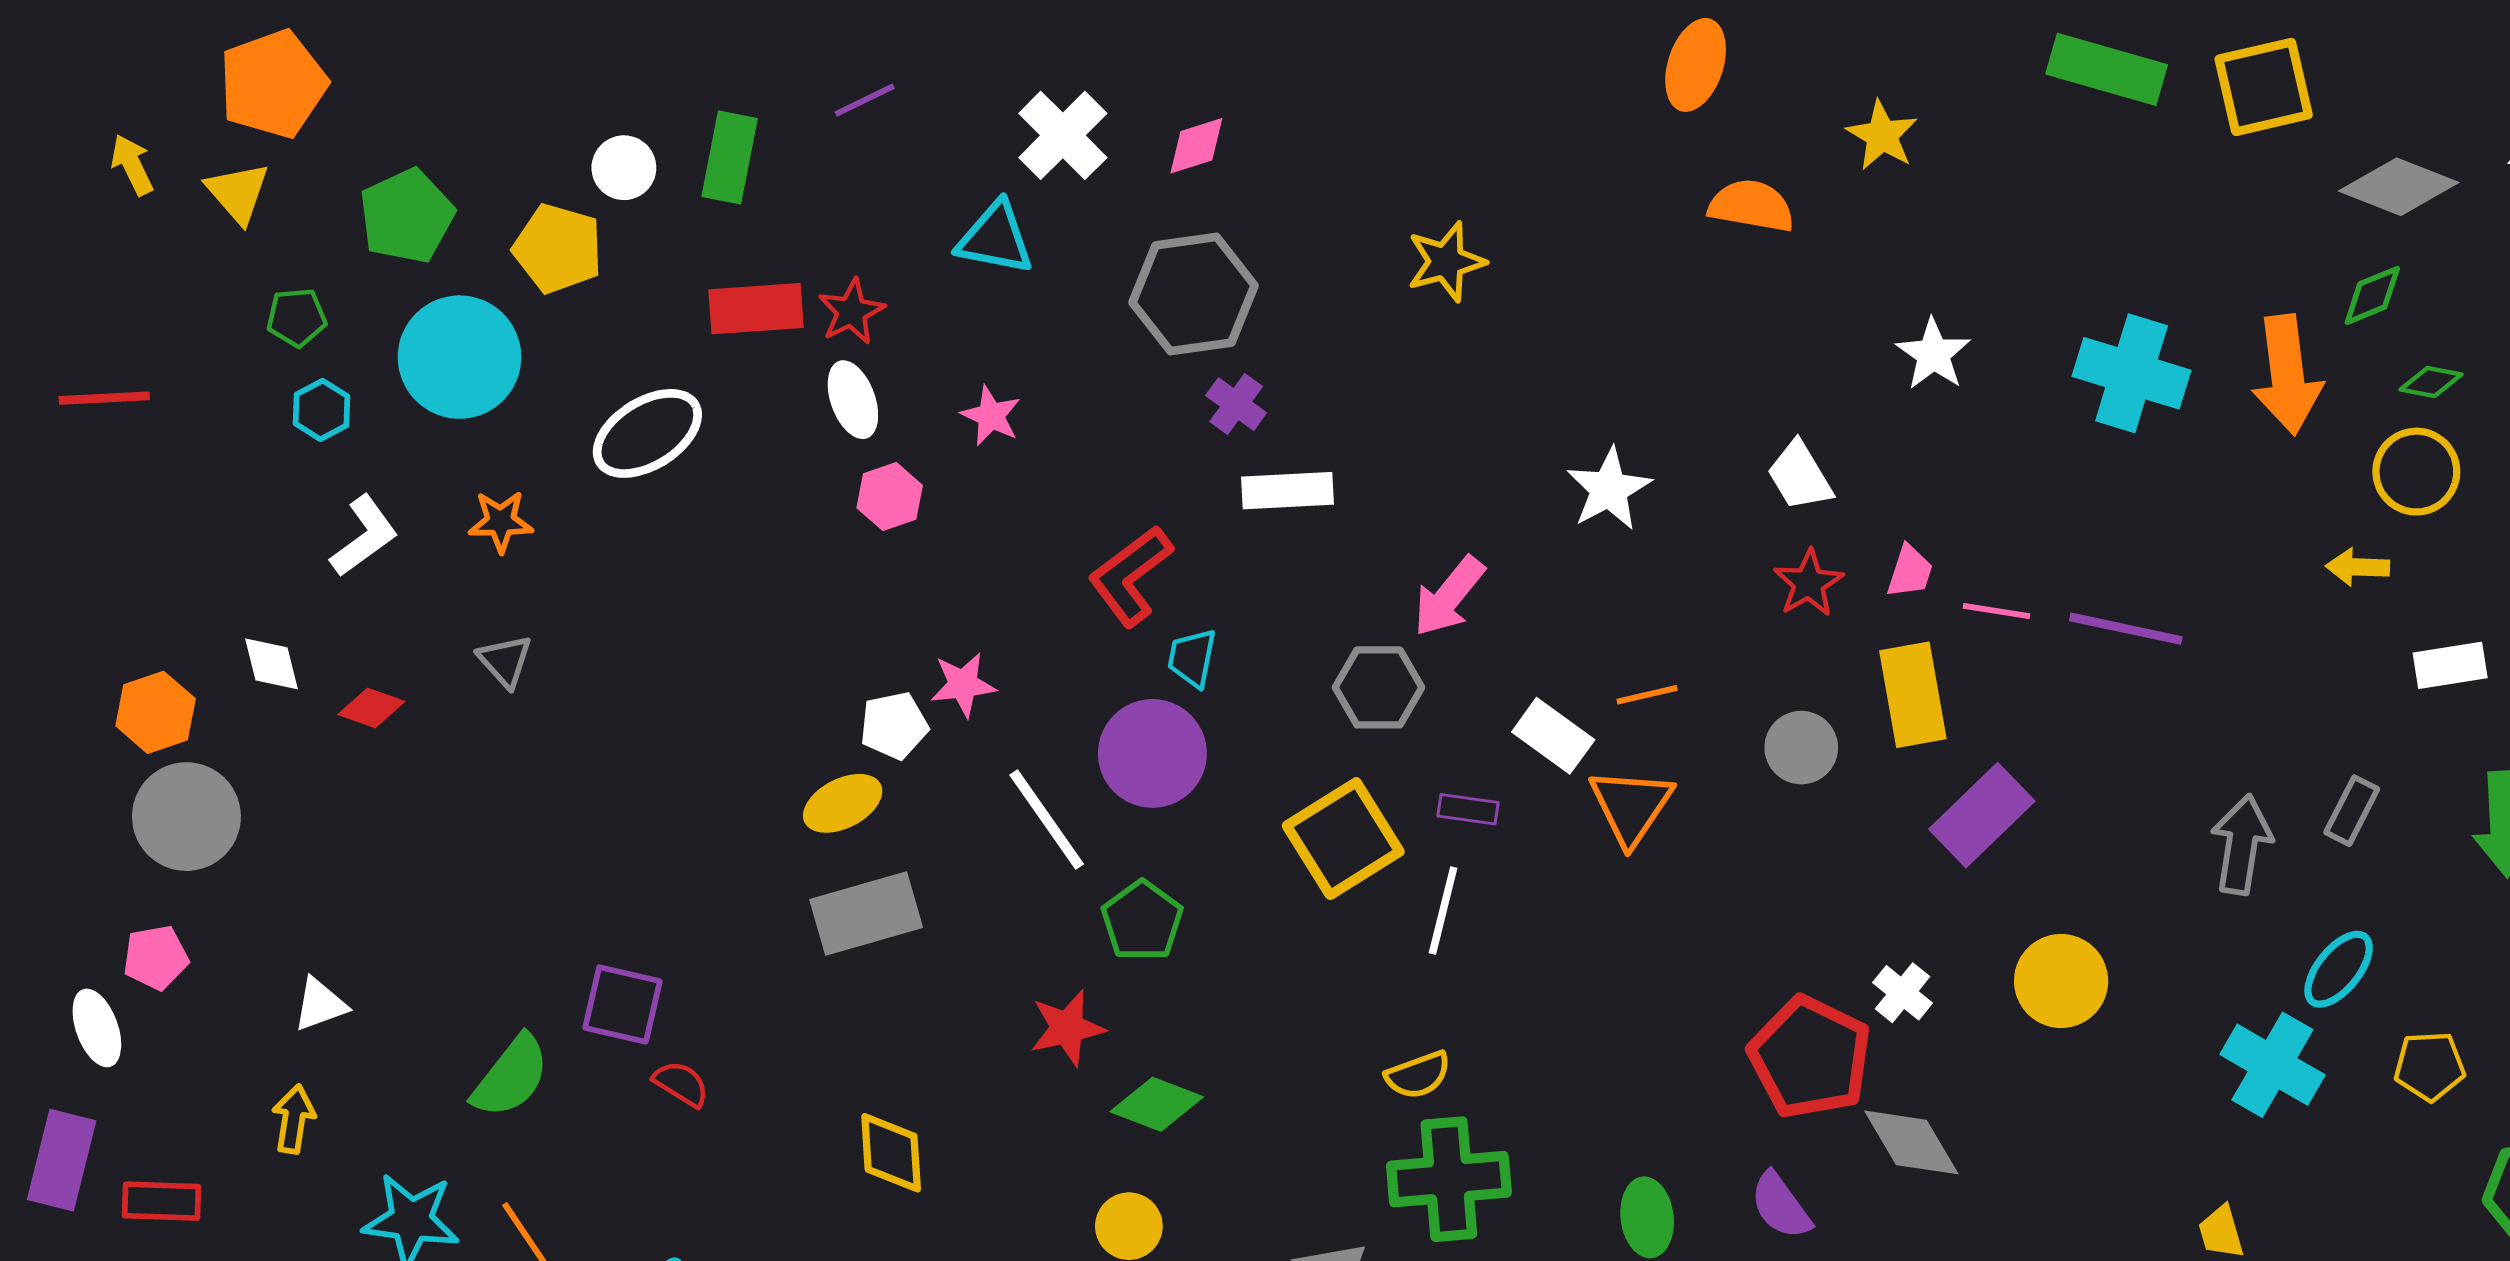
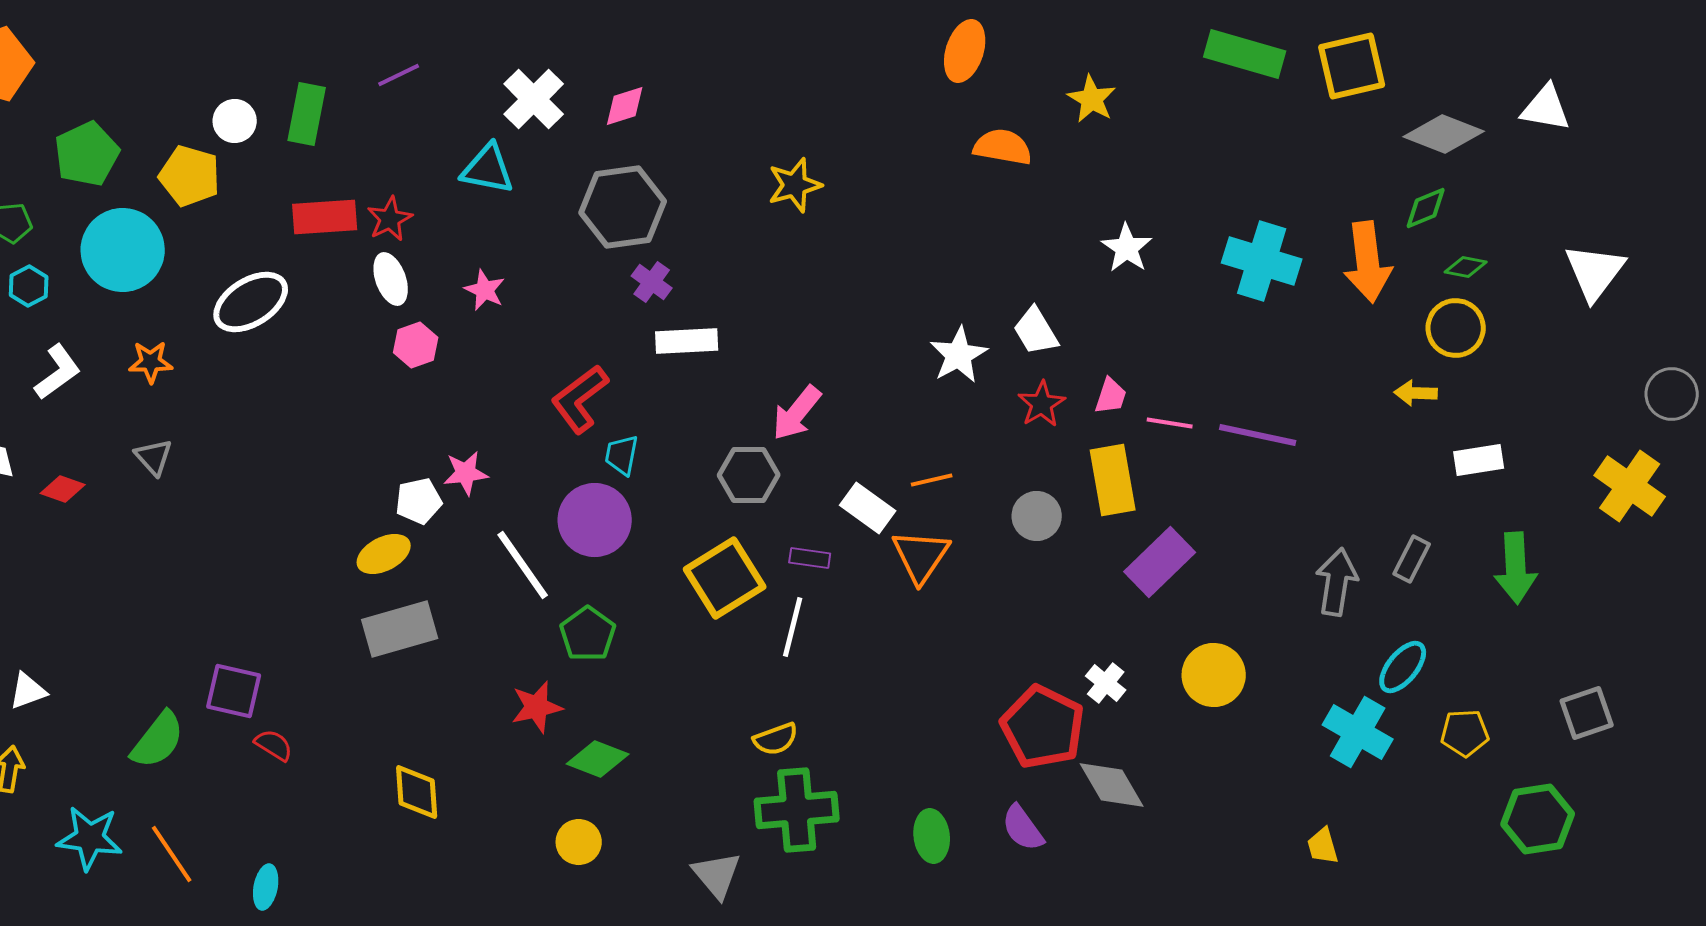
white star: (1609, 489) -> (959, 355), moved

